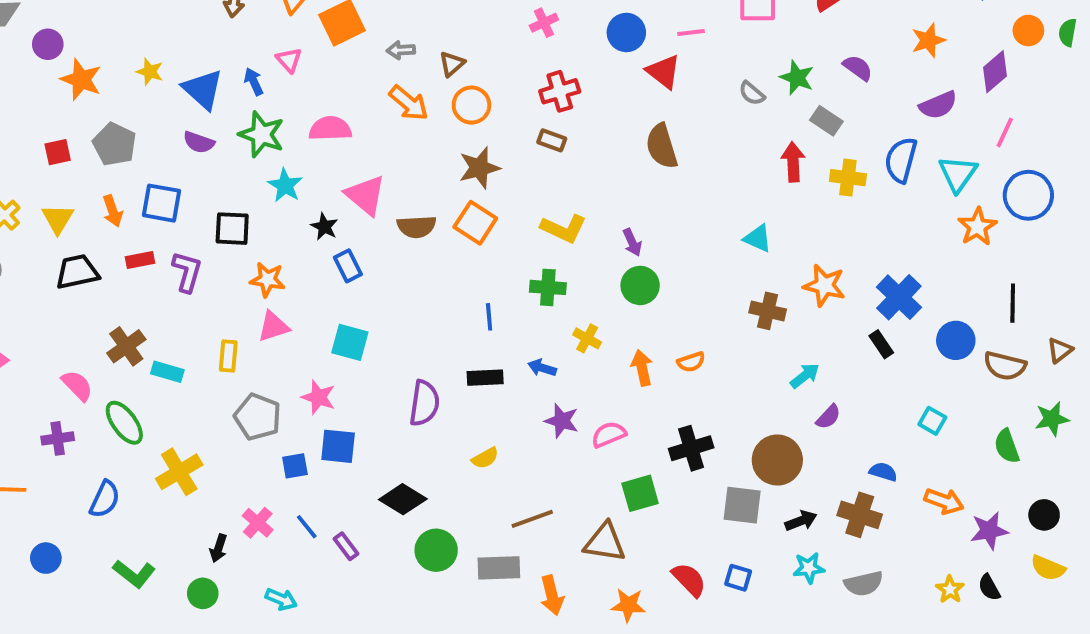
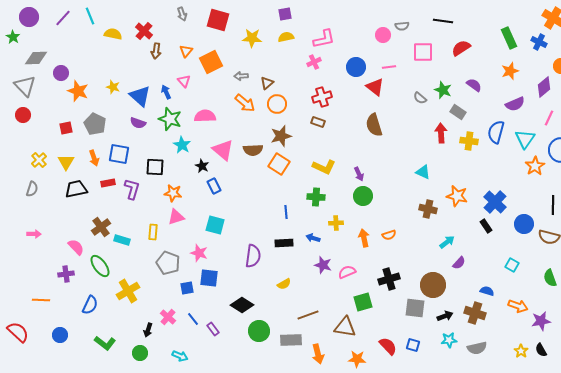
brown semicircle: (417, 227) -> (253, 150), moved
yellow cross: (587, 338) -> (336, 223), turned -32

